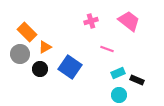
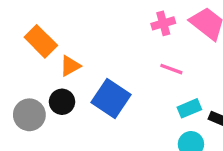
pink cross: (91, 21) -> (163, 23), moved
gray circle: (20, 54) -> (29, 115), moved

